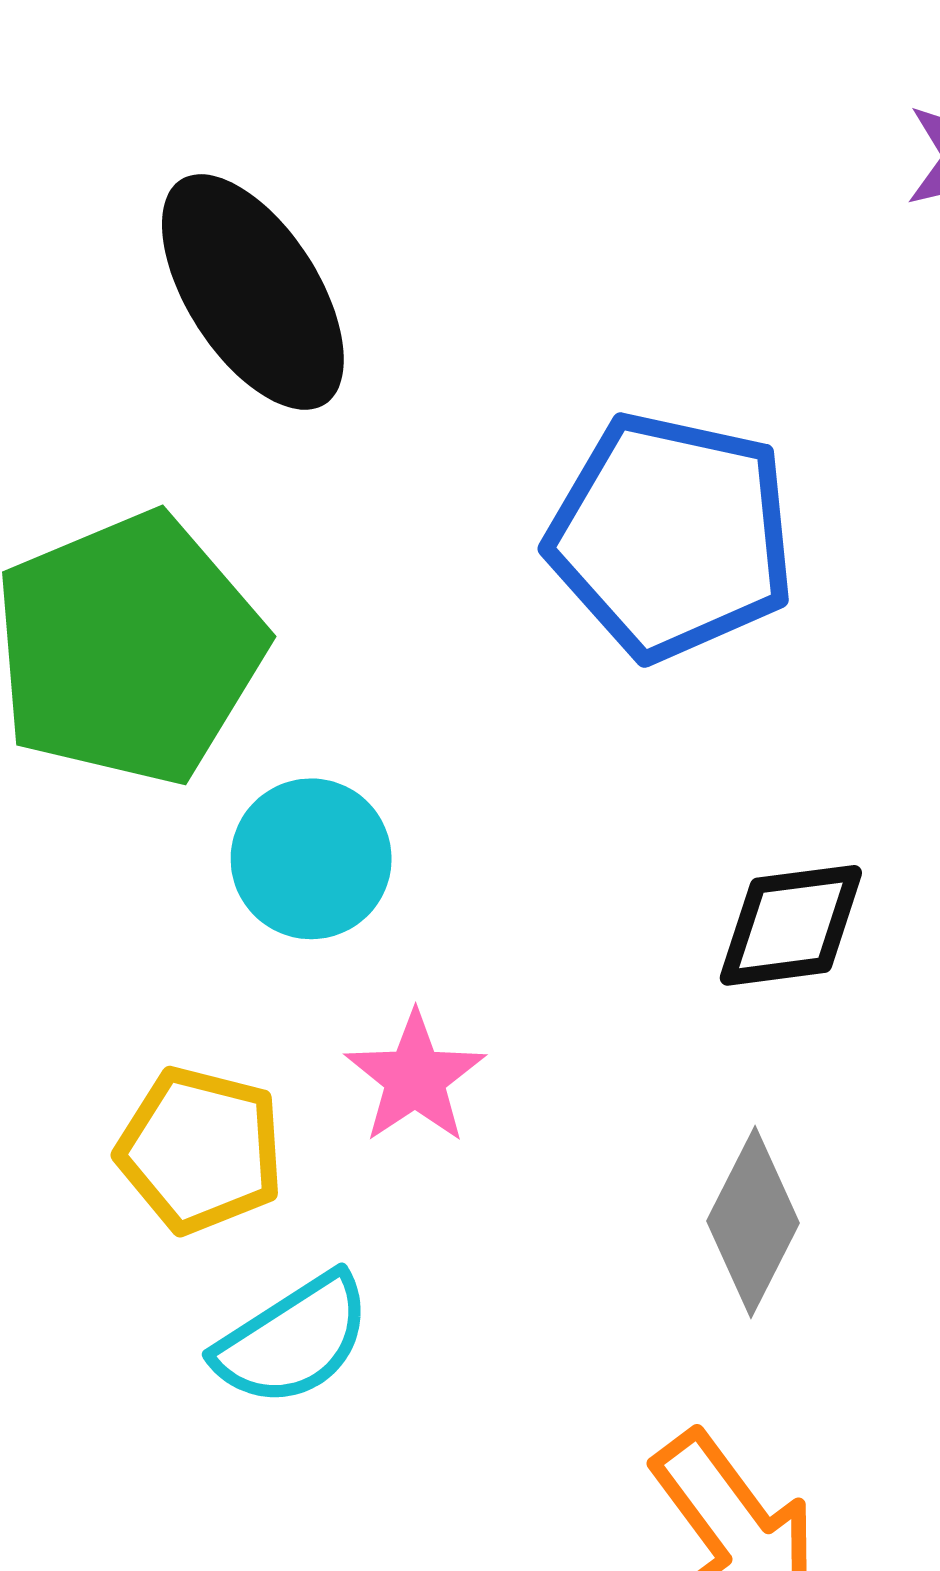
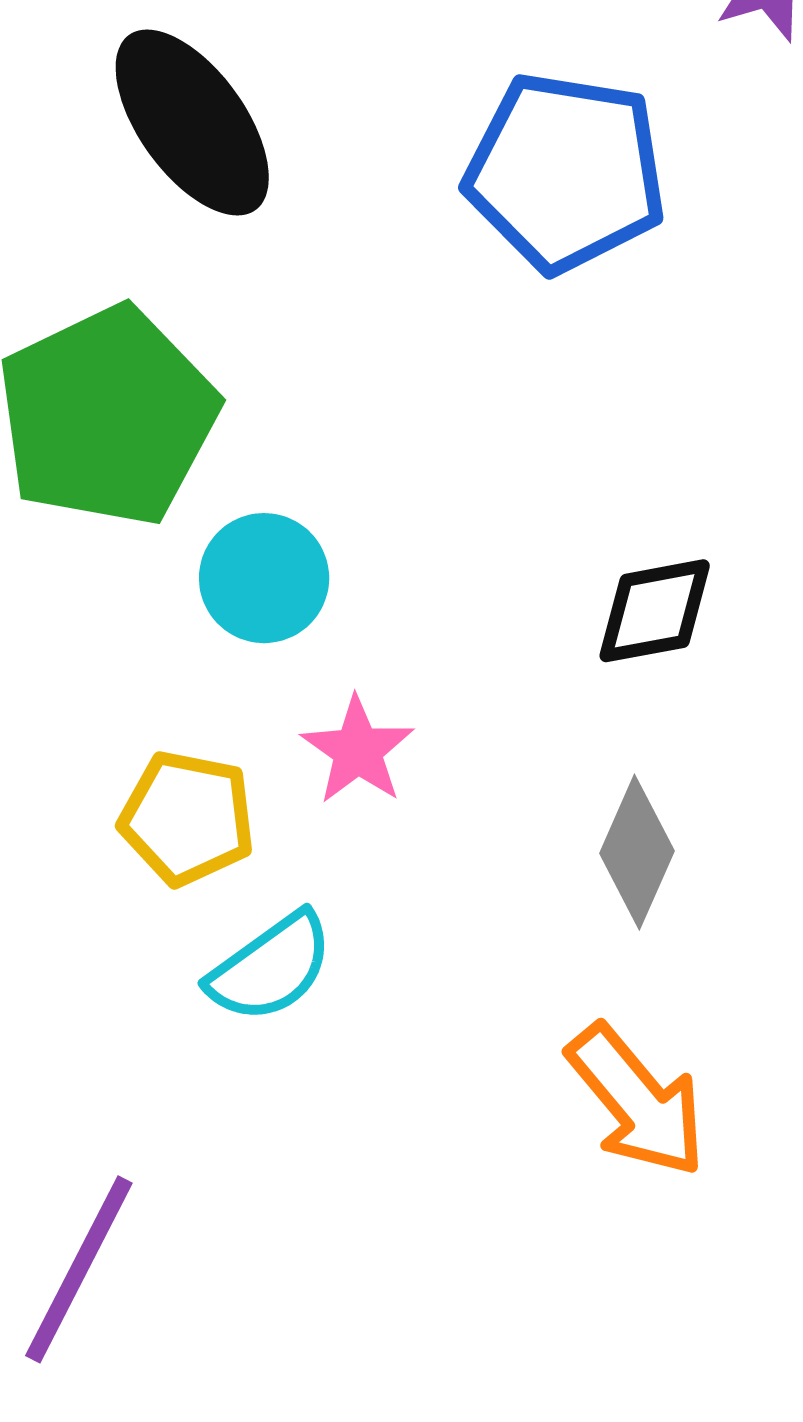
blue pentagon: (671, 536) -> (566, 172), moved

